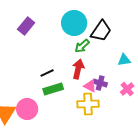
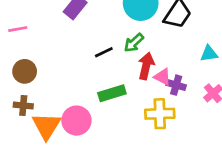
green arrow: (82, 46) -> (134, 43), moved
black line: (47, 73) -> (104, 52), moved
pink triangle: (90, 86) -> (162, 77), moved

